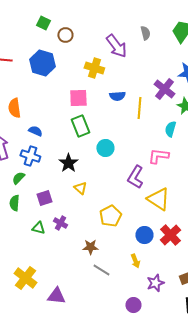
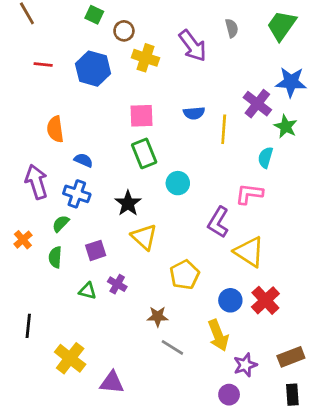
yellow cross: (94, 68) -> (145, 58), moved
yellow triangle: (80, 188) -> (144, 237), size x1.5
yellow arrow: (135, 261) -> (218, 335), size x1.6
purple circle: (133, 305) -> (229, 395), moved

